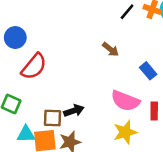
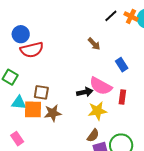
blue circle: (15, 38) -> (21, 34), moved
red semicircle: (34, 66) -> (32, 50), turned 30
black arrow: (74, 111) -> (85, 92), moved

